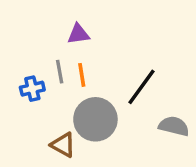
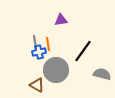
purple triangle: (78, 34) -> (61, 20), moved
blue cross: (32, 89) -> (39, 52), moved

